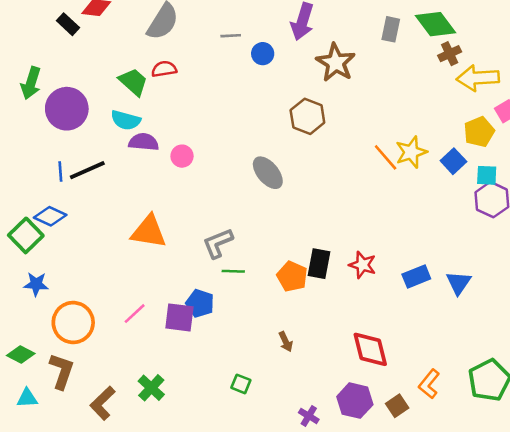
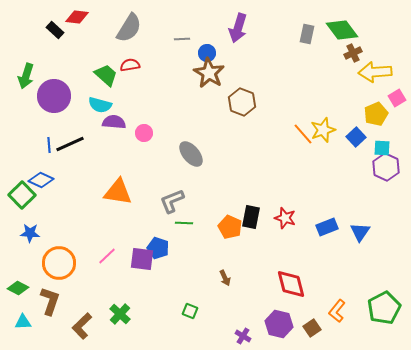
brown star: (336, 63) -> (209, 73), moved
gray ellipse: (268, 173) -> (191, 154), moved

